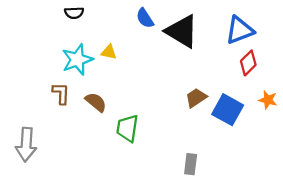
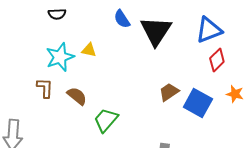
black triangle: (182, 31) -> (156, 31), turned 32
green trapezoid: (127, 128) -> (106, 120), turned 32

